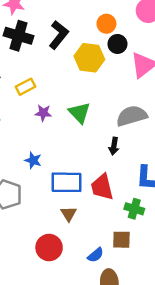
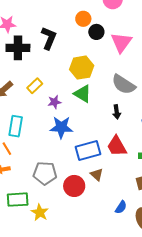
yellow hexagon: (89, 58) -> (82, 68), moved
gray semicircle: (132, 116) -> (124, 84), turned -115
blue star: (33, 160) -> (61, 127), moved, size x1.6
red circle: (49, 248) -> (74, 186), moved
blue semicircle: (96, 255) -> (121, 207), moved

